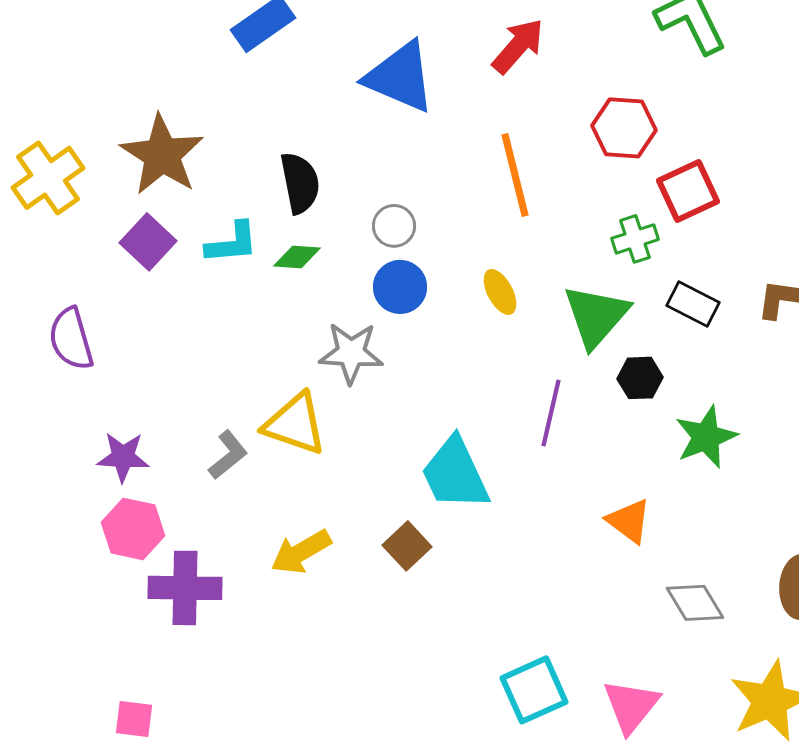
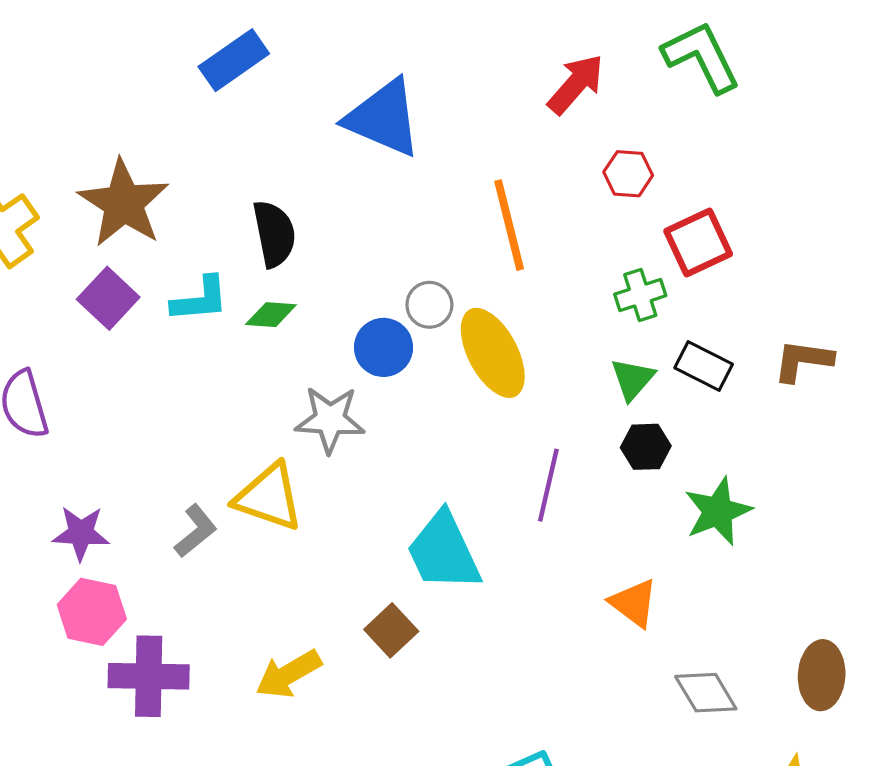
red arrow: (518, 46) -> (576, 84), moved
red hexagon: (624, 128) -> (628, 174), size x0.7
gray circle: (394, 226) -> (429, 305), moved
yellow ellipse: (500, 292) -> (493, 353), size x1.8
green triangle: (596, 316) -> (633, 379), moved, size x0.6
yellow arrow: (301, 552) -> (288, 674), moved

